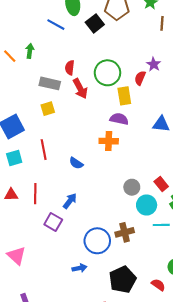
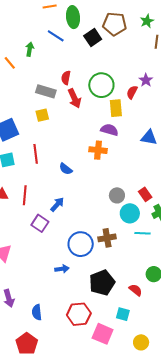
green arrow: (30, 51) -> (30, 49), moved

